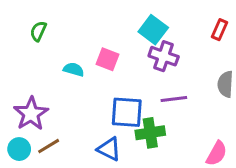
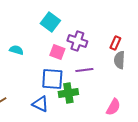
cyan square: (153, 30) -> (50, 22), moved
red rectangle: (220, 30) -> (115, 43), moved
pink square: (108, 59) -> (57, 52), moved

